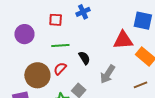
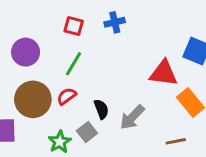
purple circle: (24, 34) -> (26, 52), moved
green line: (60, 46) -> (73, 64), turned -66
black semicircle: (84, 58) -> (101, 109), moved

